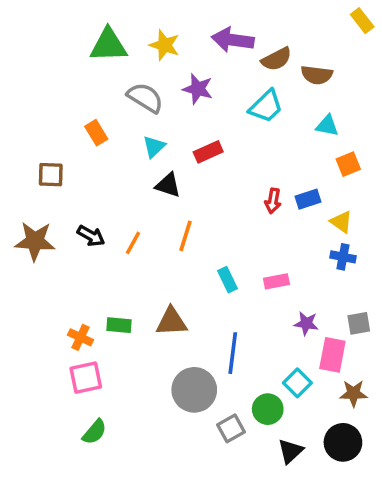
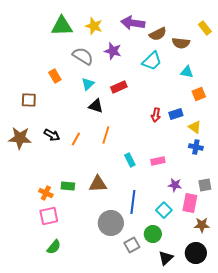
yellow rectangle: (362, 21) -> (205, 28), moved
cyan square: (297, 383) -> (164, 210), moved

